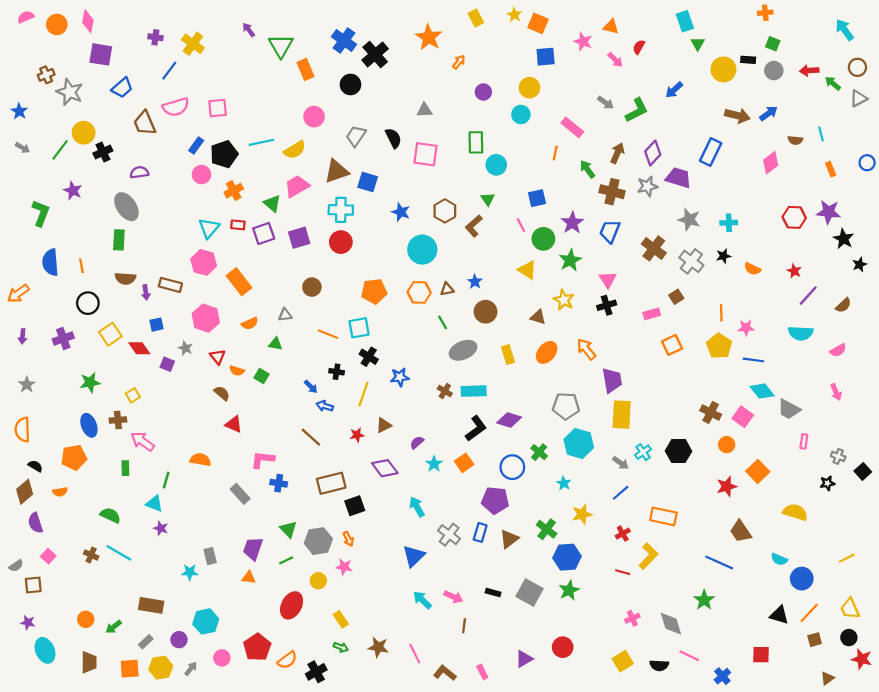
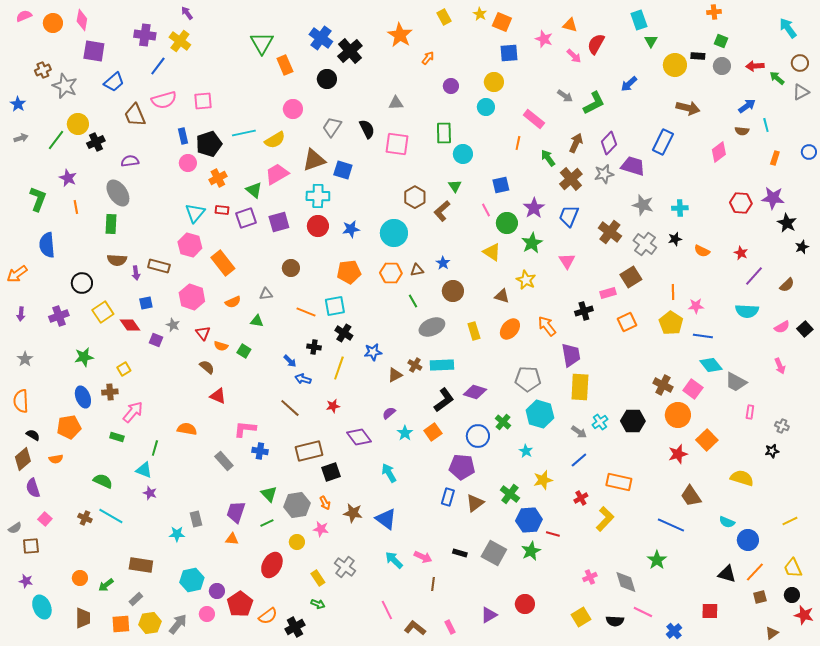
purple arrow: (249, 30) -> (187, 13), moved
purple cross: (155, 37) -> (145, 35), size x1.5
red semicircle: (639, 47) -> (596, 44), size x1.5
blue arrow: (768, 113) -> (747, 106), moved
blue rectangle: (196, 146) -> (183, 136), turned -49
gray arrow: (23, 148) -> (21, 138), turned -48
orange rectangle: (831, 169) -> (775, 158), turned 40
brown cross: (612, 192) -> (571, 179), turned 35
blue star: (401, 212) -> (351, 229), moved, turned -30
orange line: (81, 266) -> (76, 207), moved
brown square: (676, 297) -> (631, 277), size x1.5
black cross: (607, 305) -> (584, 311), moved
brown triangle: (384, 425) -> (395, 375), moved
pink arrow: (143, 441) -> (133, 412), turned 95
orange circle: (727, 445) -> (678, 415), size x1.6
green rectangle: (125, 468) -> (117, 437), turned -72
black square: (863, 471) -> (805, 329), moved
gray cross: (449, 535) -> (345, 567), moved
blue triangle: (414, 556) -> (386, 519), turned -40
red line: (623, 572) -> (553, 534), moved
purple circle: (179, 640) -> (217, 591), moved
brown star: (378, 647) -> (353, 513), moved
gray arrow: (191, 669) -> (178, 624), size x1.5

